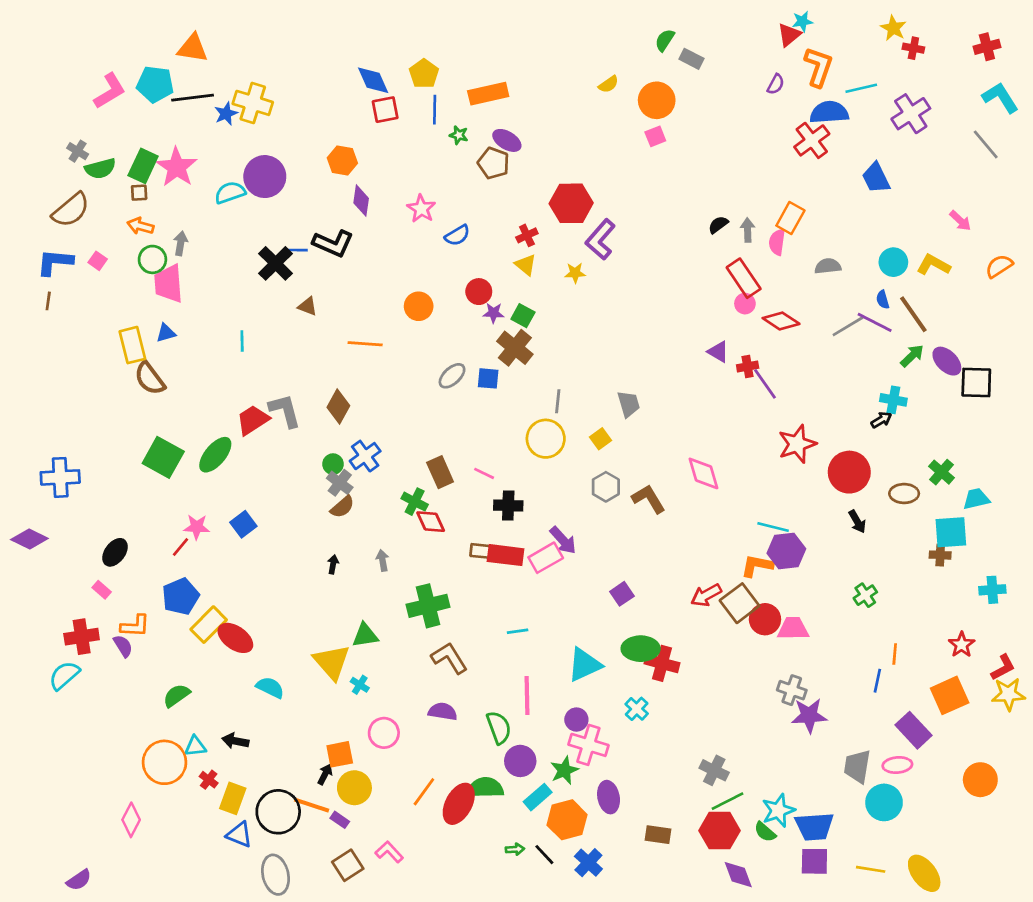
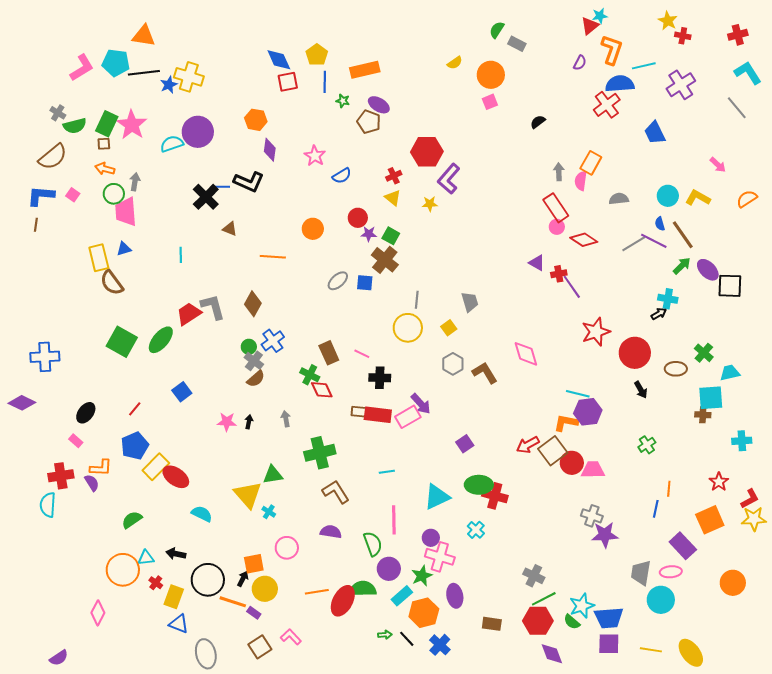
black semicircle: (718, 225) -> (538, 122), moved
pink star: (197, 527) -> (227, 422), moved
cyan semicircle: (64, 675) -> (48, 505), turned -45
orange line: (424, 792) -> (317, 592), turned 45
black circle: (278, 812) -> (208, 580), moved

